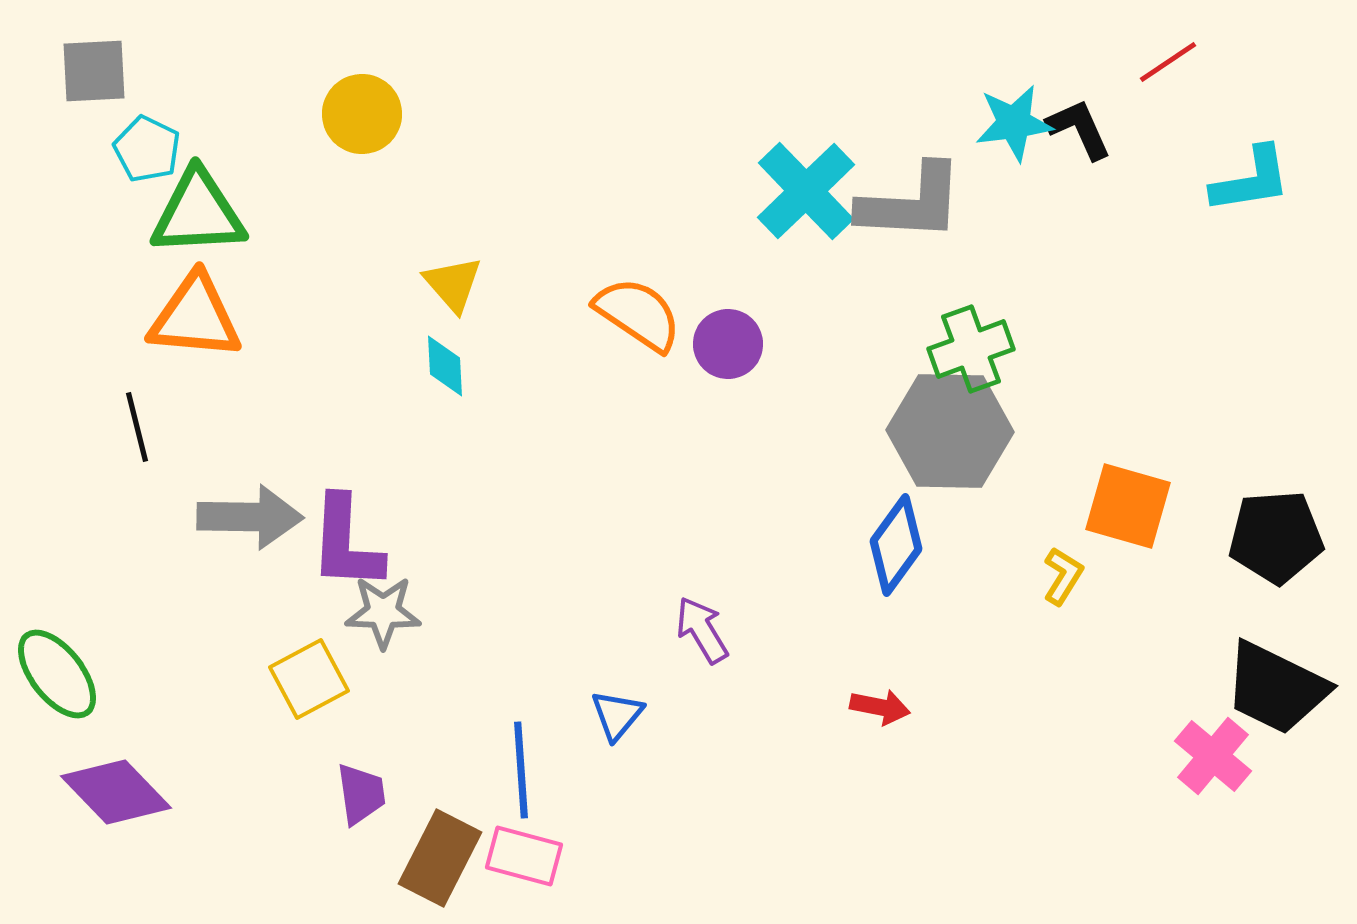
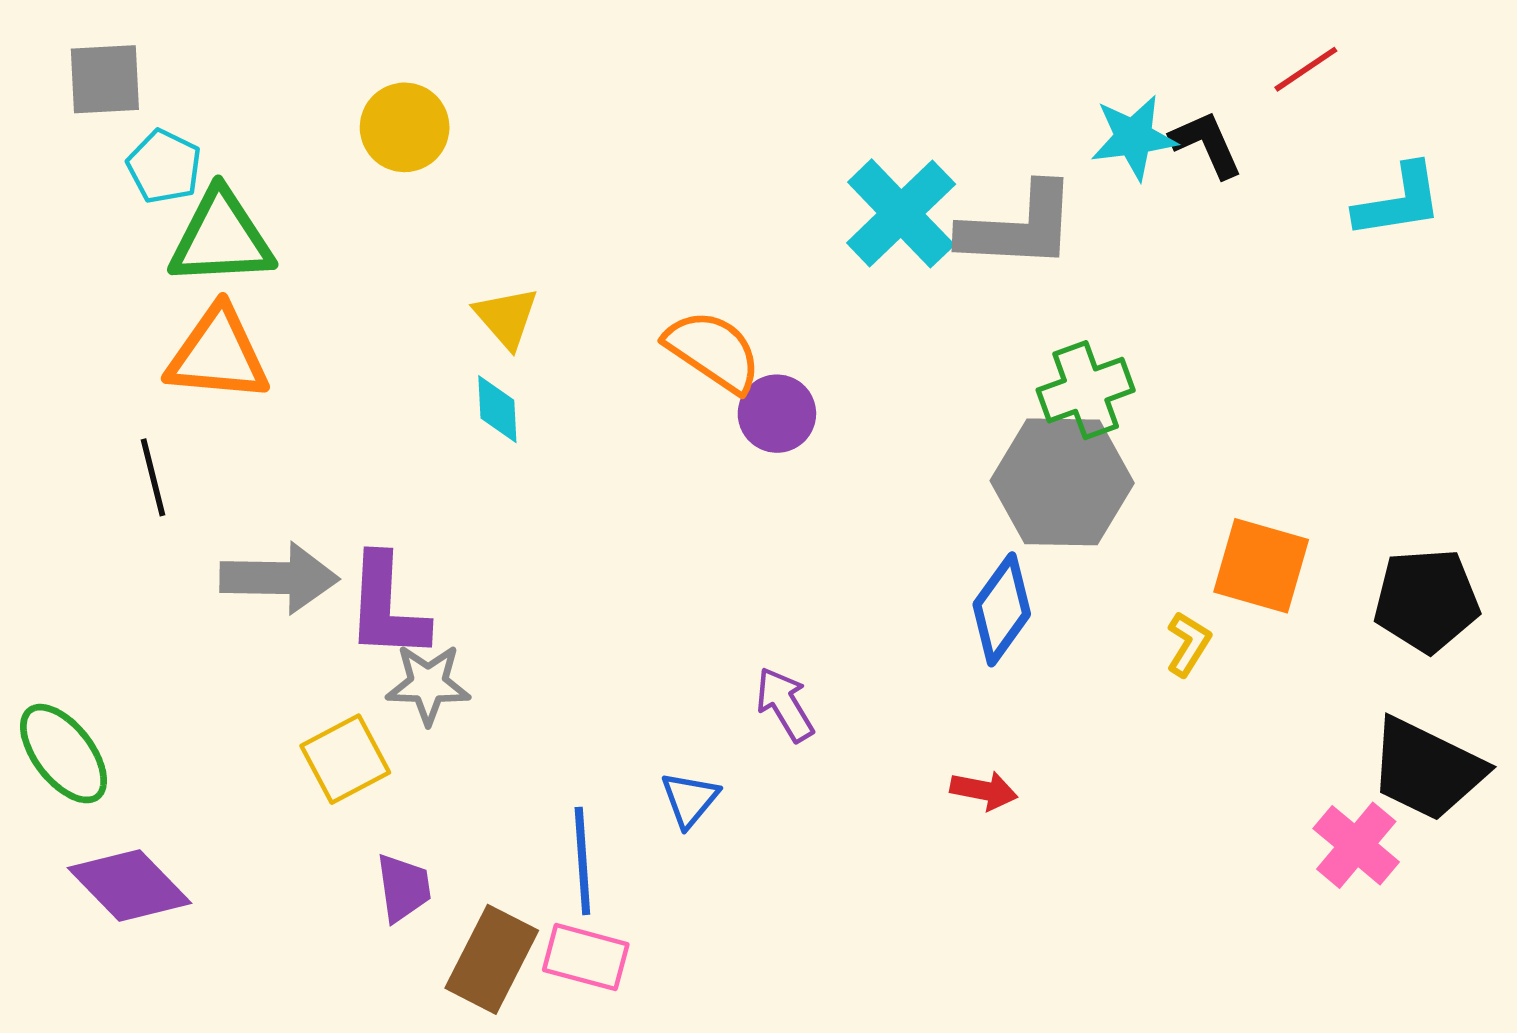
purple circle: (728, 344) -> (777, 414), moved

